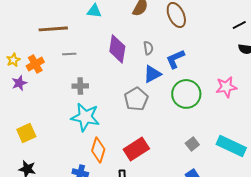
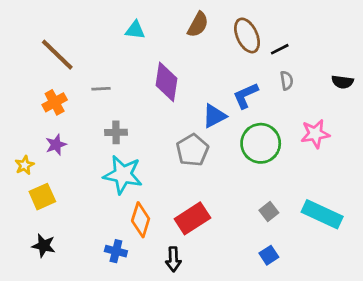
black line: (239, 25) -> (280, 49), moved
brown line: (53, 29) -> (57, 55), moved, turned 48
gray semicircle: (148, 48) -> (287, 81), moved
yellow star: (13, 60) -> (25, 165), moved
purple star: (19, 83) -> (56, 145), moved

